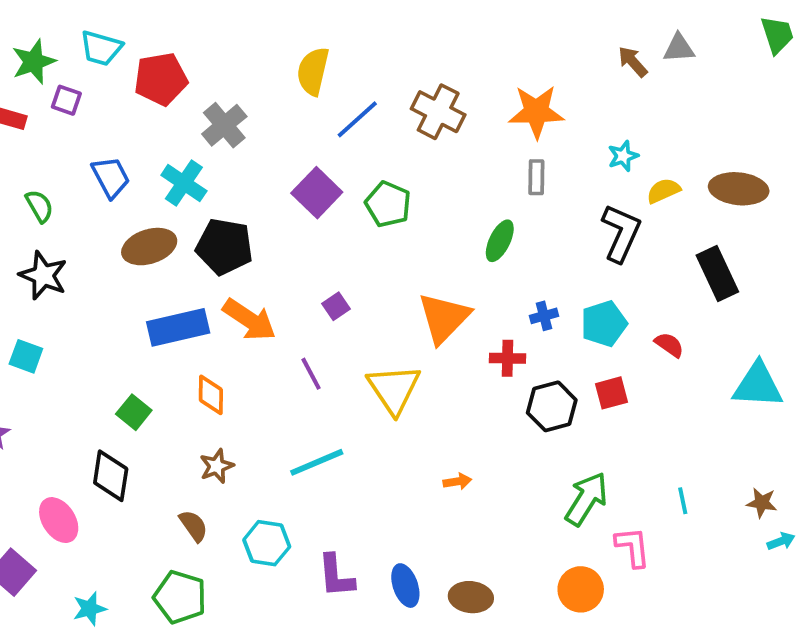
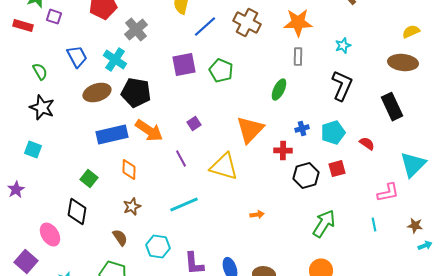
yellow semicircle: (663, 191) -> (411, 32), moved
purple square: (317, 193) -> (184, 65), turned 35
cyan triangle: (758, 385) -> (413, 165), turned -48
yellow triangle: (394, 389) -> (224, 167), turned -40
pink L-shape: (633, 547) -> (388, 193), moved, turned 85

